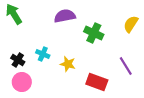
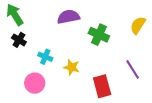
black cross: (18, 60) -> (19, 40), moved
pink circle: (22, 82) -> (35, 83), moved
red rectangle: (97, 82) -> (102, 86), turned 55

